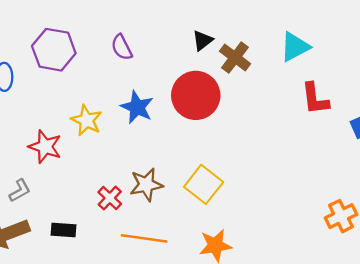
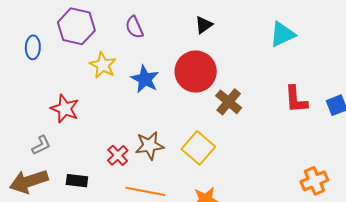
brown cross: (235, 57) -> (229, 102), moved
red L-shape: (315, 99) -> (296, 99), moved
yellow star: (87, 120) -> (103, 65), moved

